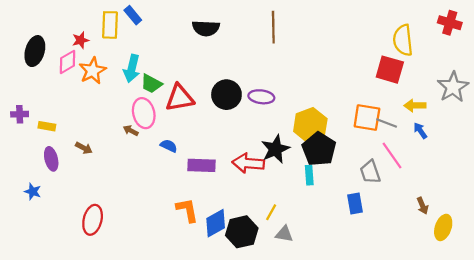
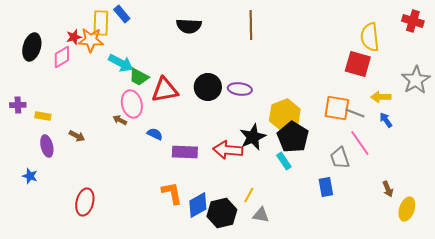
cyan arrow: (132, 68) -> (121, 63), turned -75
orange star: (93, 71) -> (91, 40), moved, turned 30
cyan rectangle: (309, 175) -> (284, 161), turned -30

